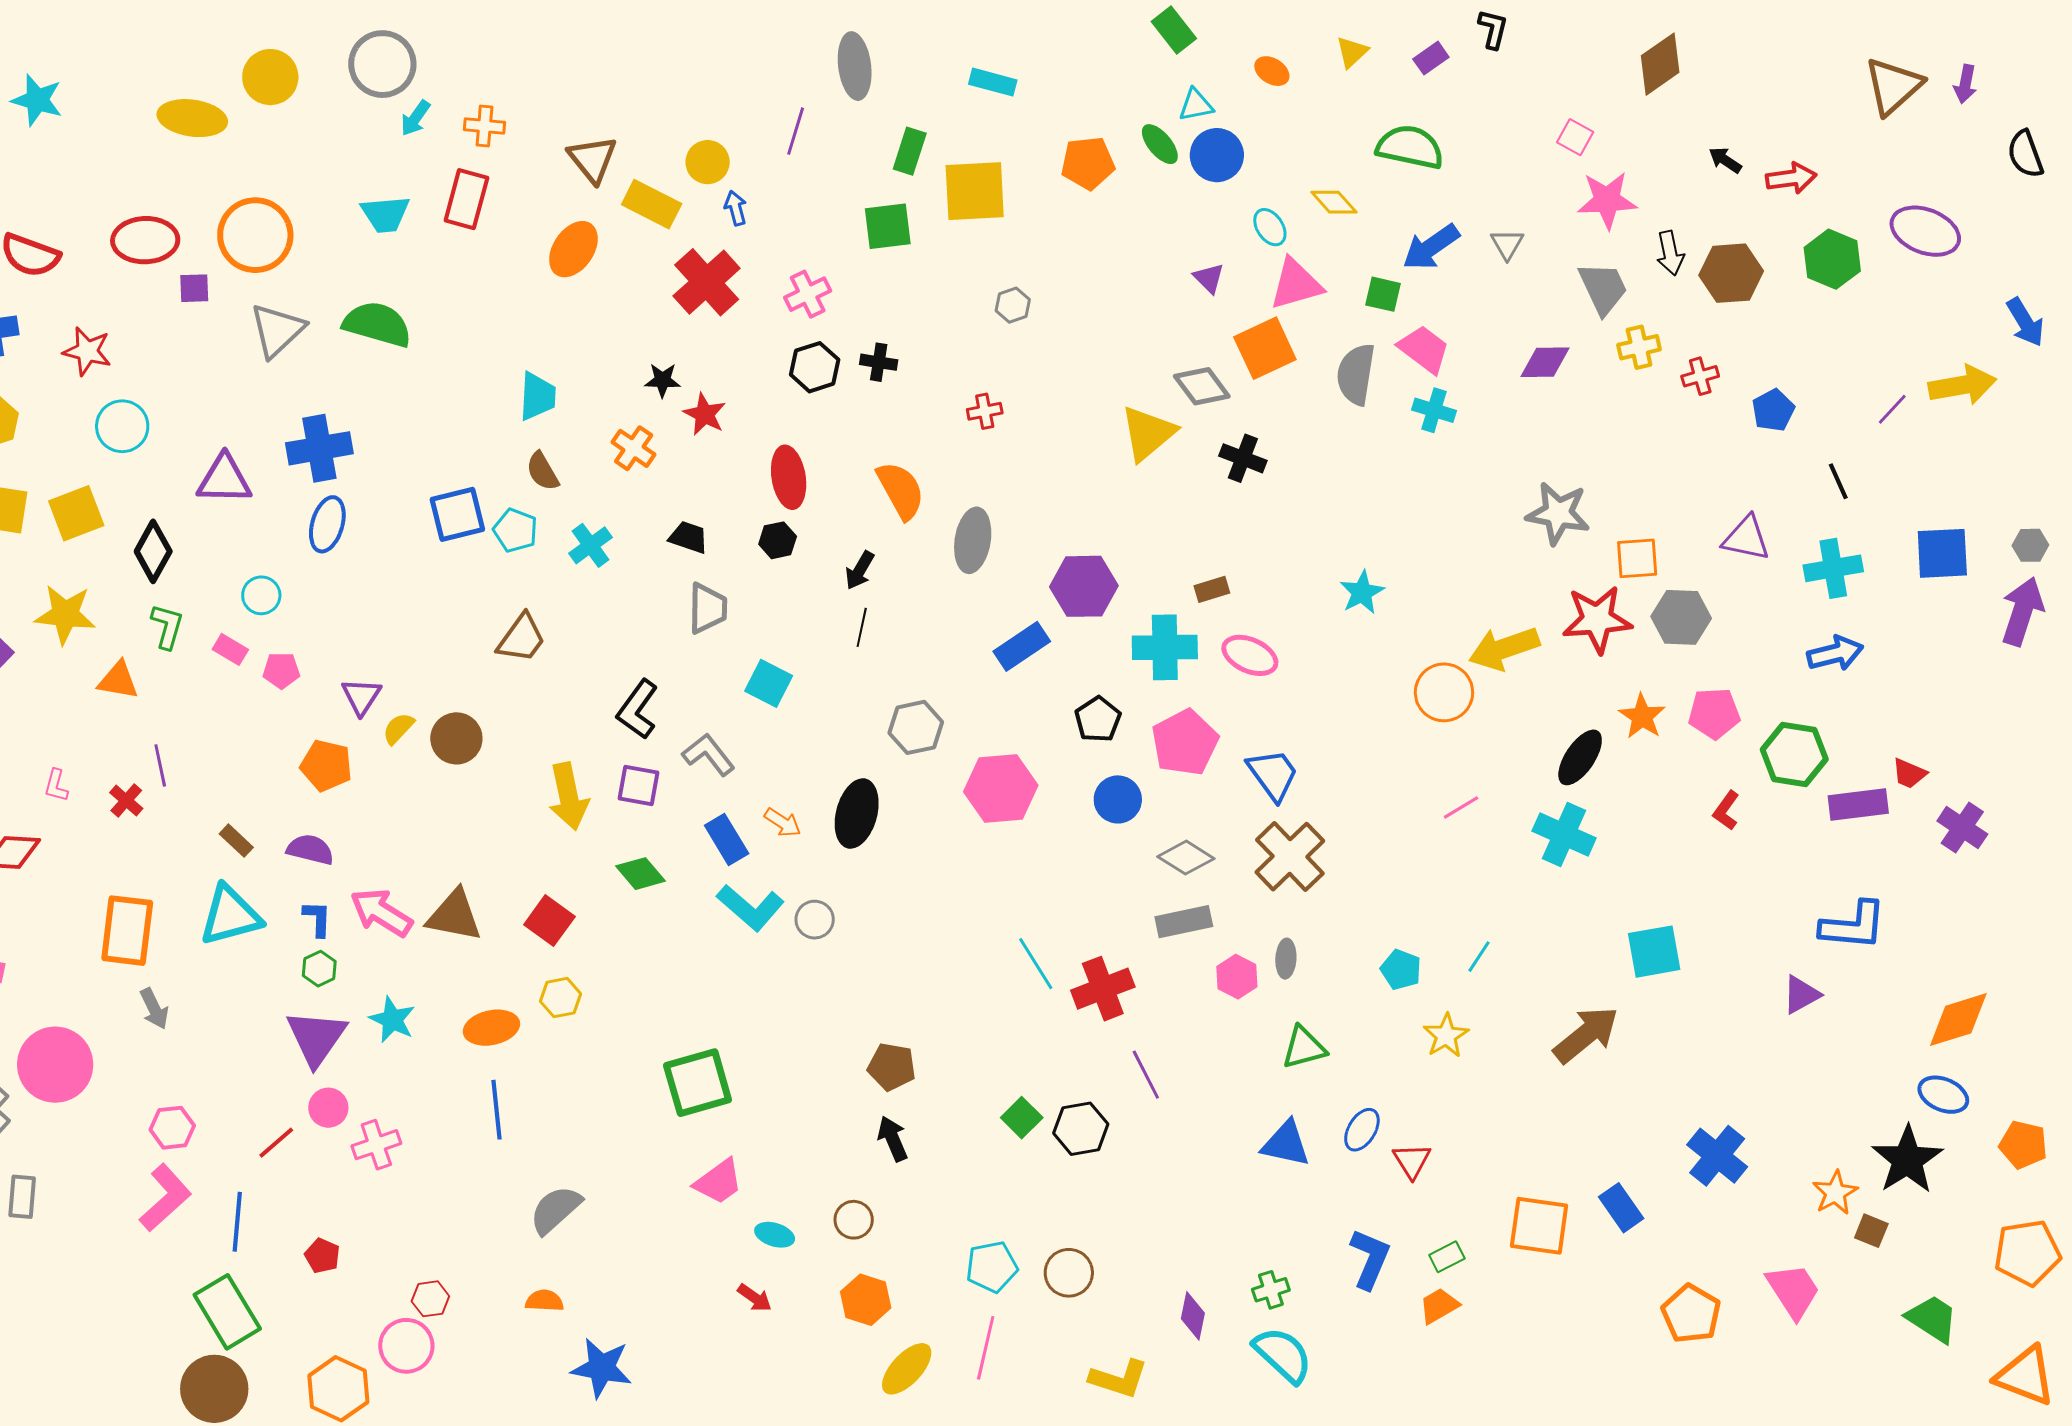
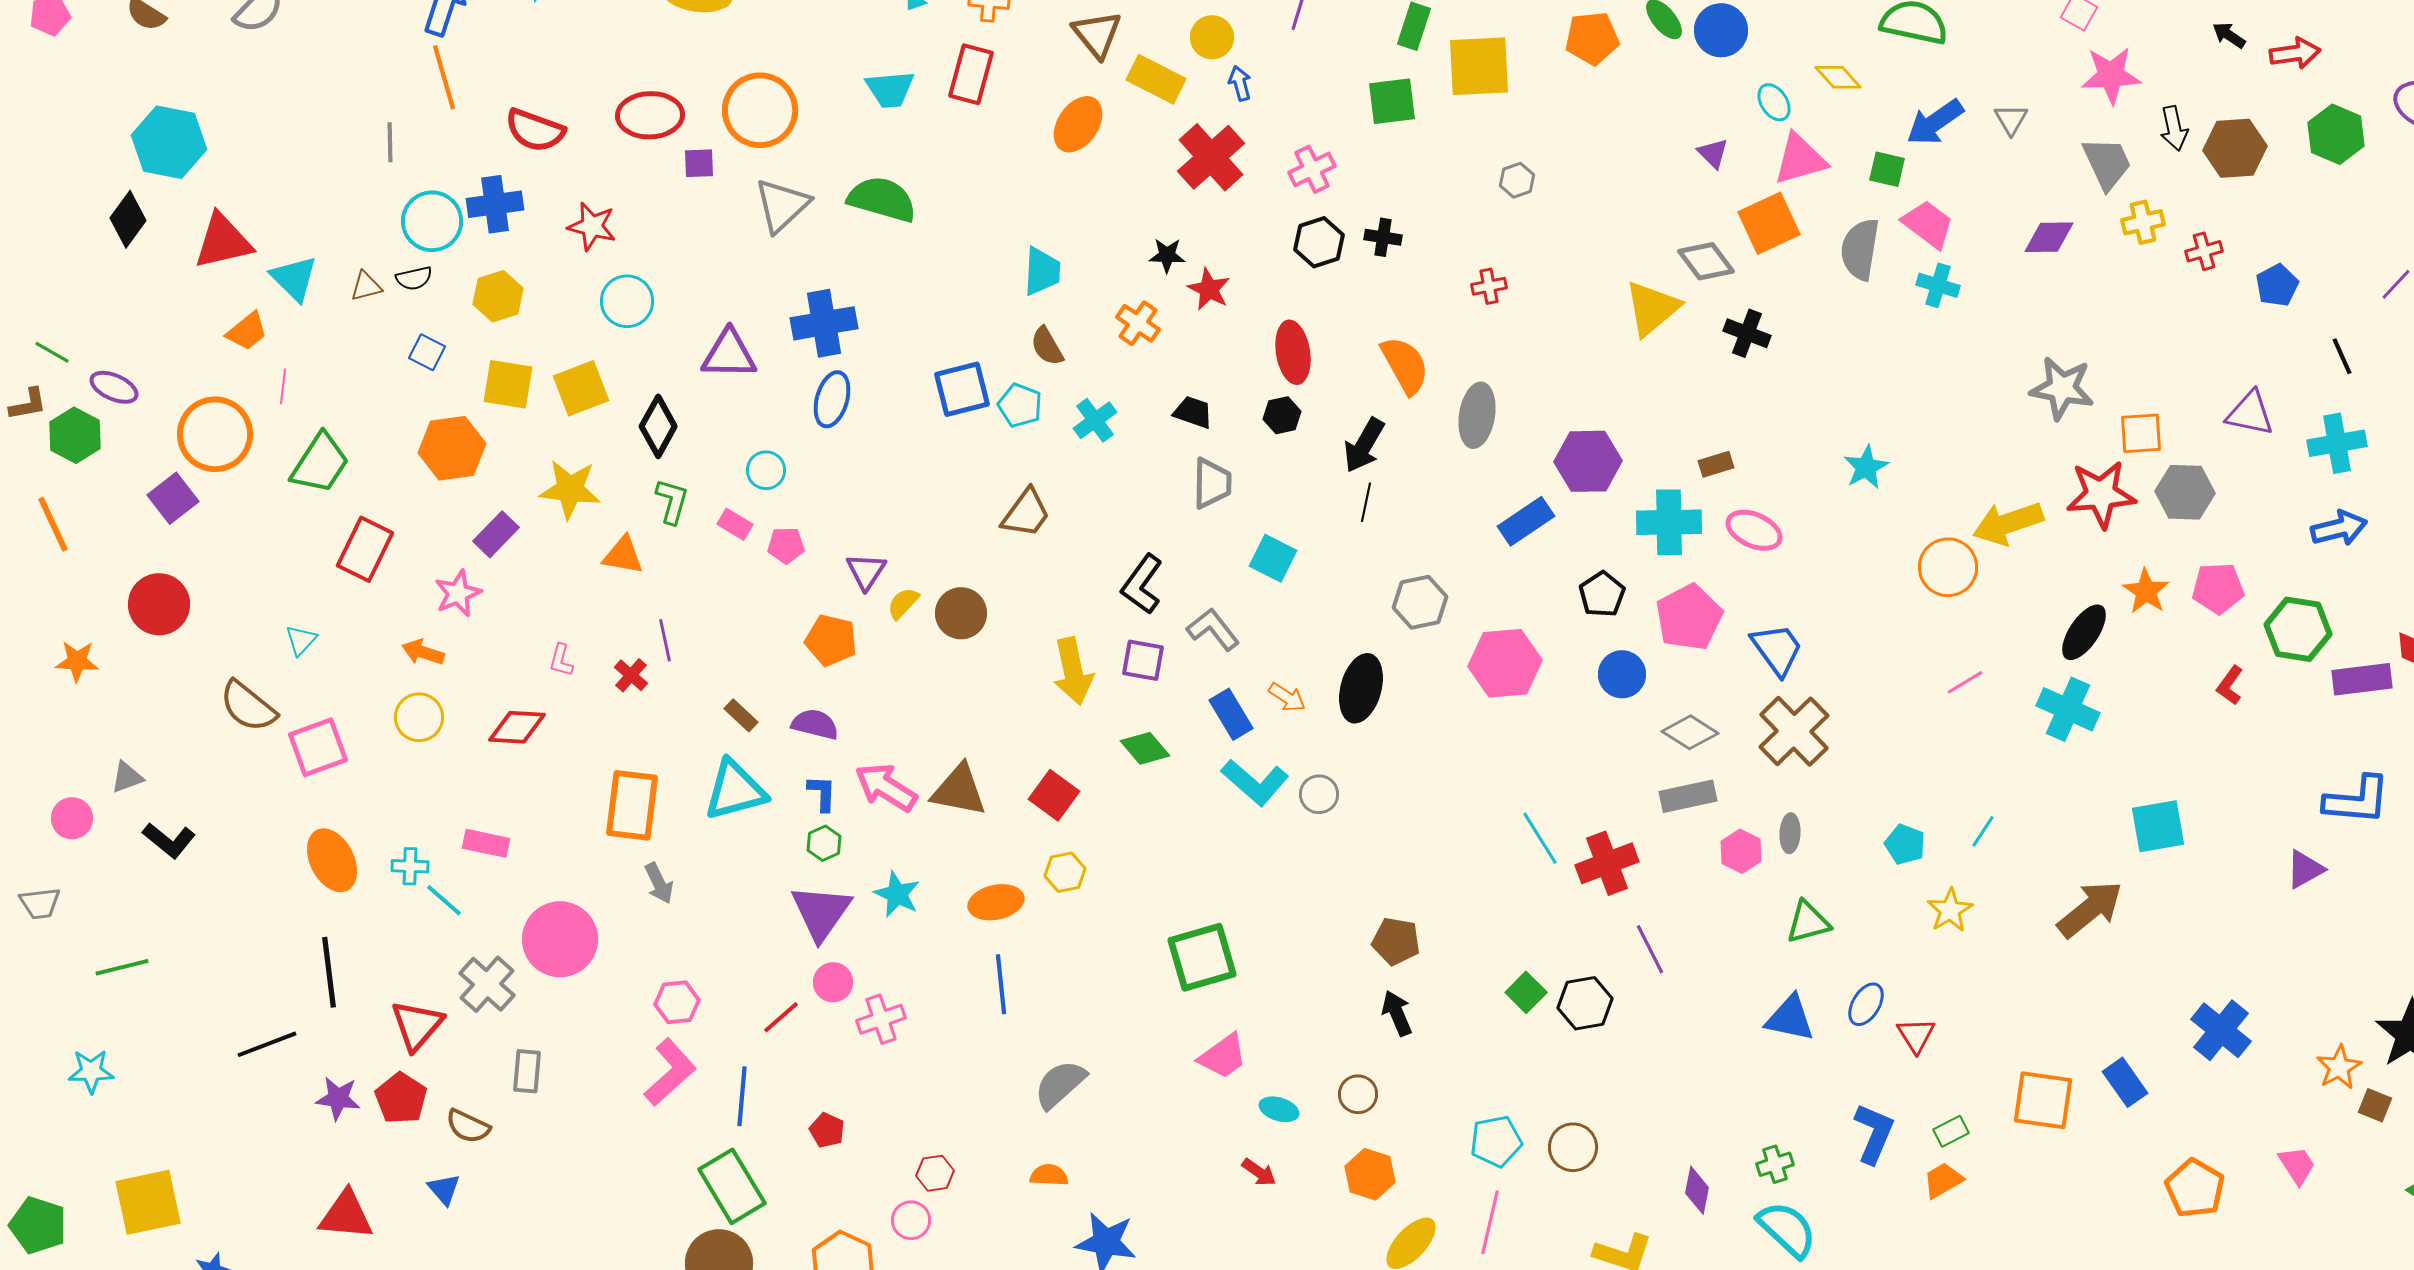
black arrow: (860, 570) -> (1364, 445), size x1.4
pink trapezoid: (1793, 1291) -> (2297, 1165), size x0.7
pink circle: (406, 1346) -> (911, 1220), size x0.7

